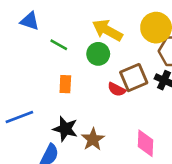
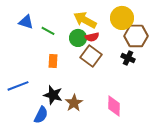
blue triangle: (30, 21) -> (26, 22), moved
brown square: (134, 78) -> (91, 56), moved, turned -30
red semicircle: (117, 89) -> (92, 37), moved, turned -40

